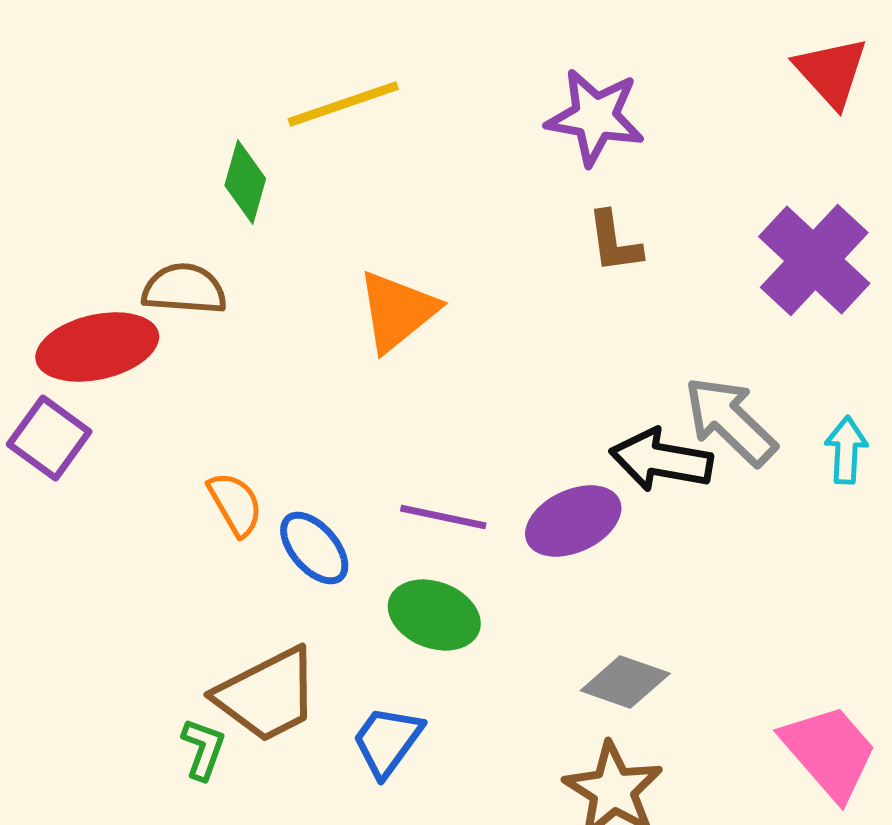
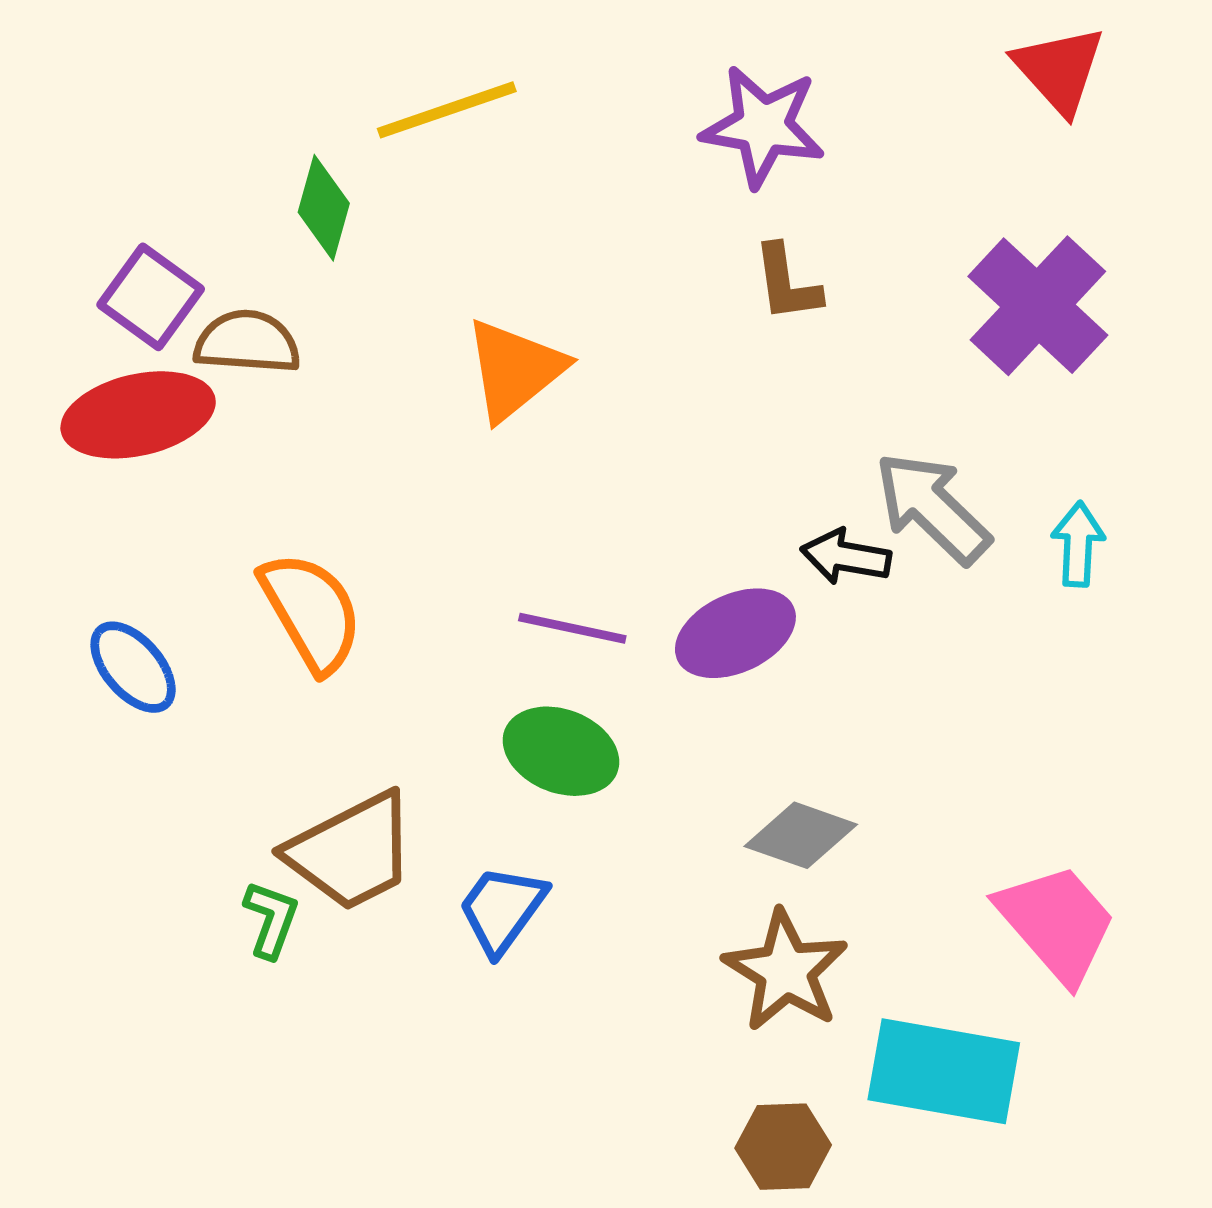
purple square: (49, 438) -> (151, 297), moved
black arrow: (661, 460) -> (846, 557), size x0.7
orange semicircle: (235, 504) -> (311, 612), size x1.5
blue ellipse: (314, 548) -> (133, 667), moved

